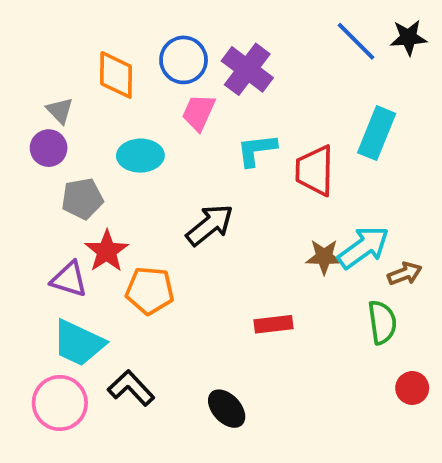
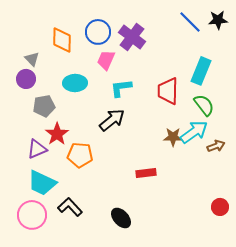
cyan L-shape: (257, 150) -> (121, 88), moved
purple triangle: (69, 279) -> (37, 149), turned -40
green semicircle: (382, 322) -> (204, 105), moved, turned -30

